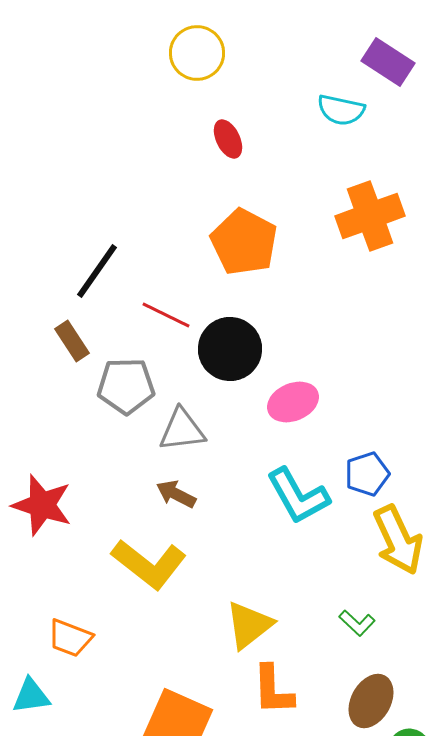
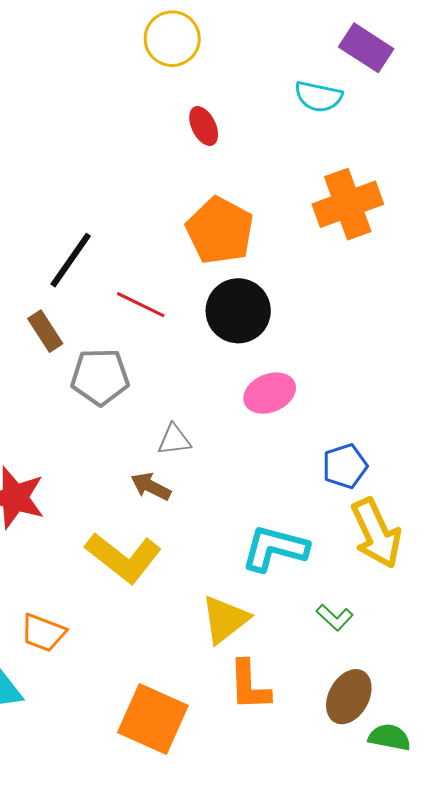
black circle: (230, 349) -> (238, 311), moved
gray triangle: (182, 430) -> (174, 440), moved, size x0.7
cyan L-shape: (298, 496) -> (275, 548), moved, turned 134

